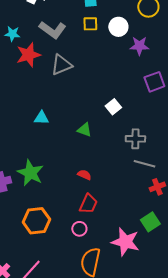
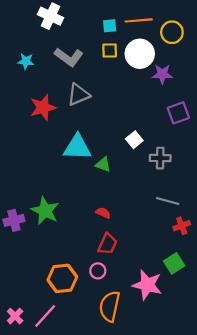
white circle: (118, 27) -> (140, 54), size x1.4
red star: (28, 55) -> (43, 107), moved
cyan triangle: (41, 118) -> (77, 147), moved, size x1.8
gray cross: (135, 139) -> (160, 158), moved
orange hexagon: (36, 221) -> (62, 278), moved

